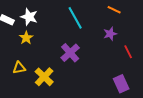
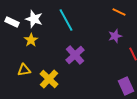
cyan line: (75, 18) -> (66, 20), moved

